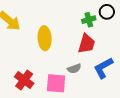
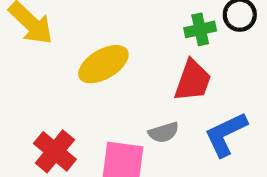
yellow ellipse: (45, 38) -> (103, 64), turned 60

